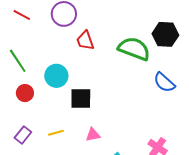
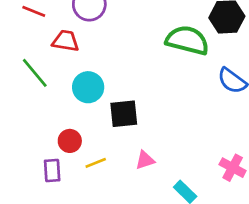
red trapezoid: (85, 40) -> (66, 41), moved, turned 125
red circle: (25, 93) -> (70, 141), moved
purple rectangle: (23, 135) -> (52, 170), turned -36

